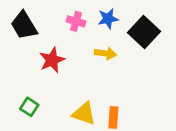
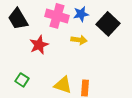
pink cross: (76, 21) -> (57, 16), size x1.6

